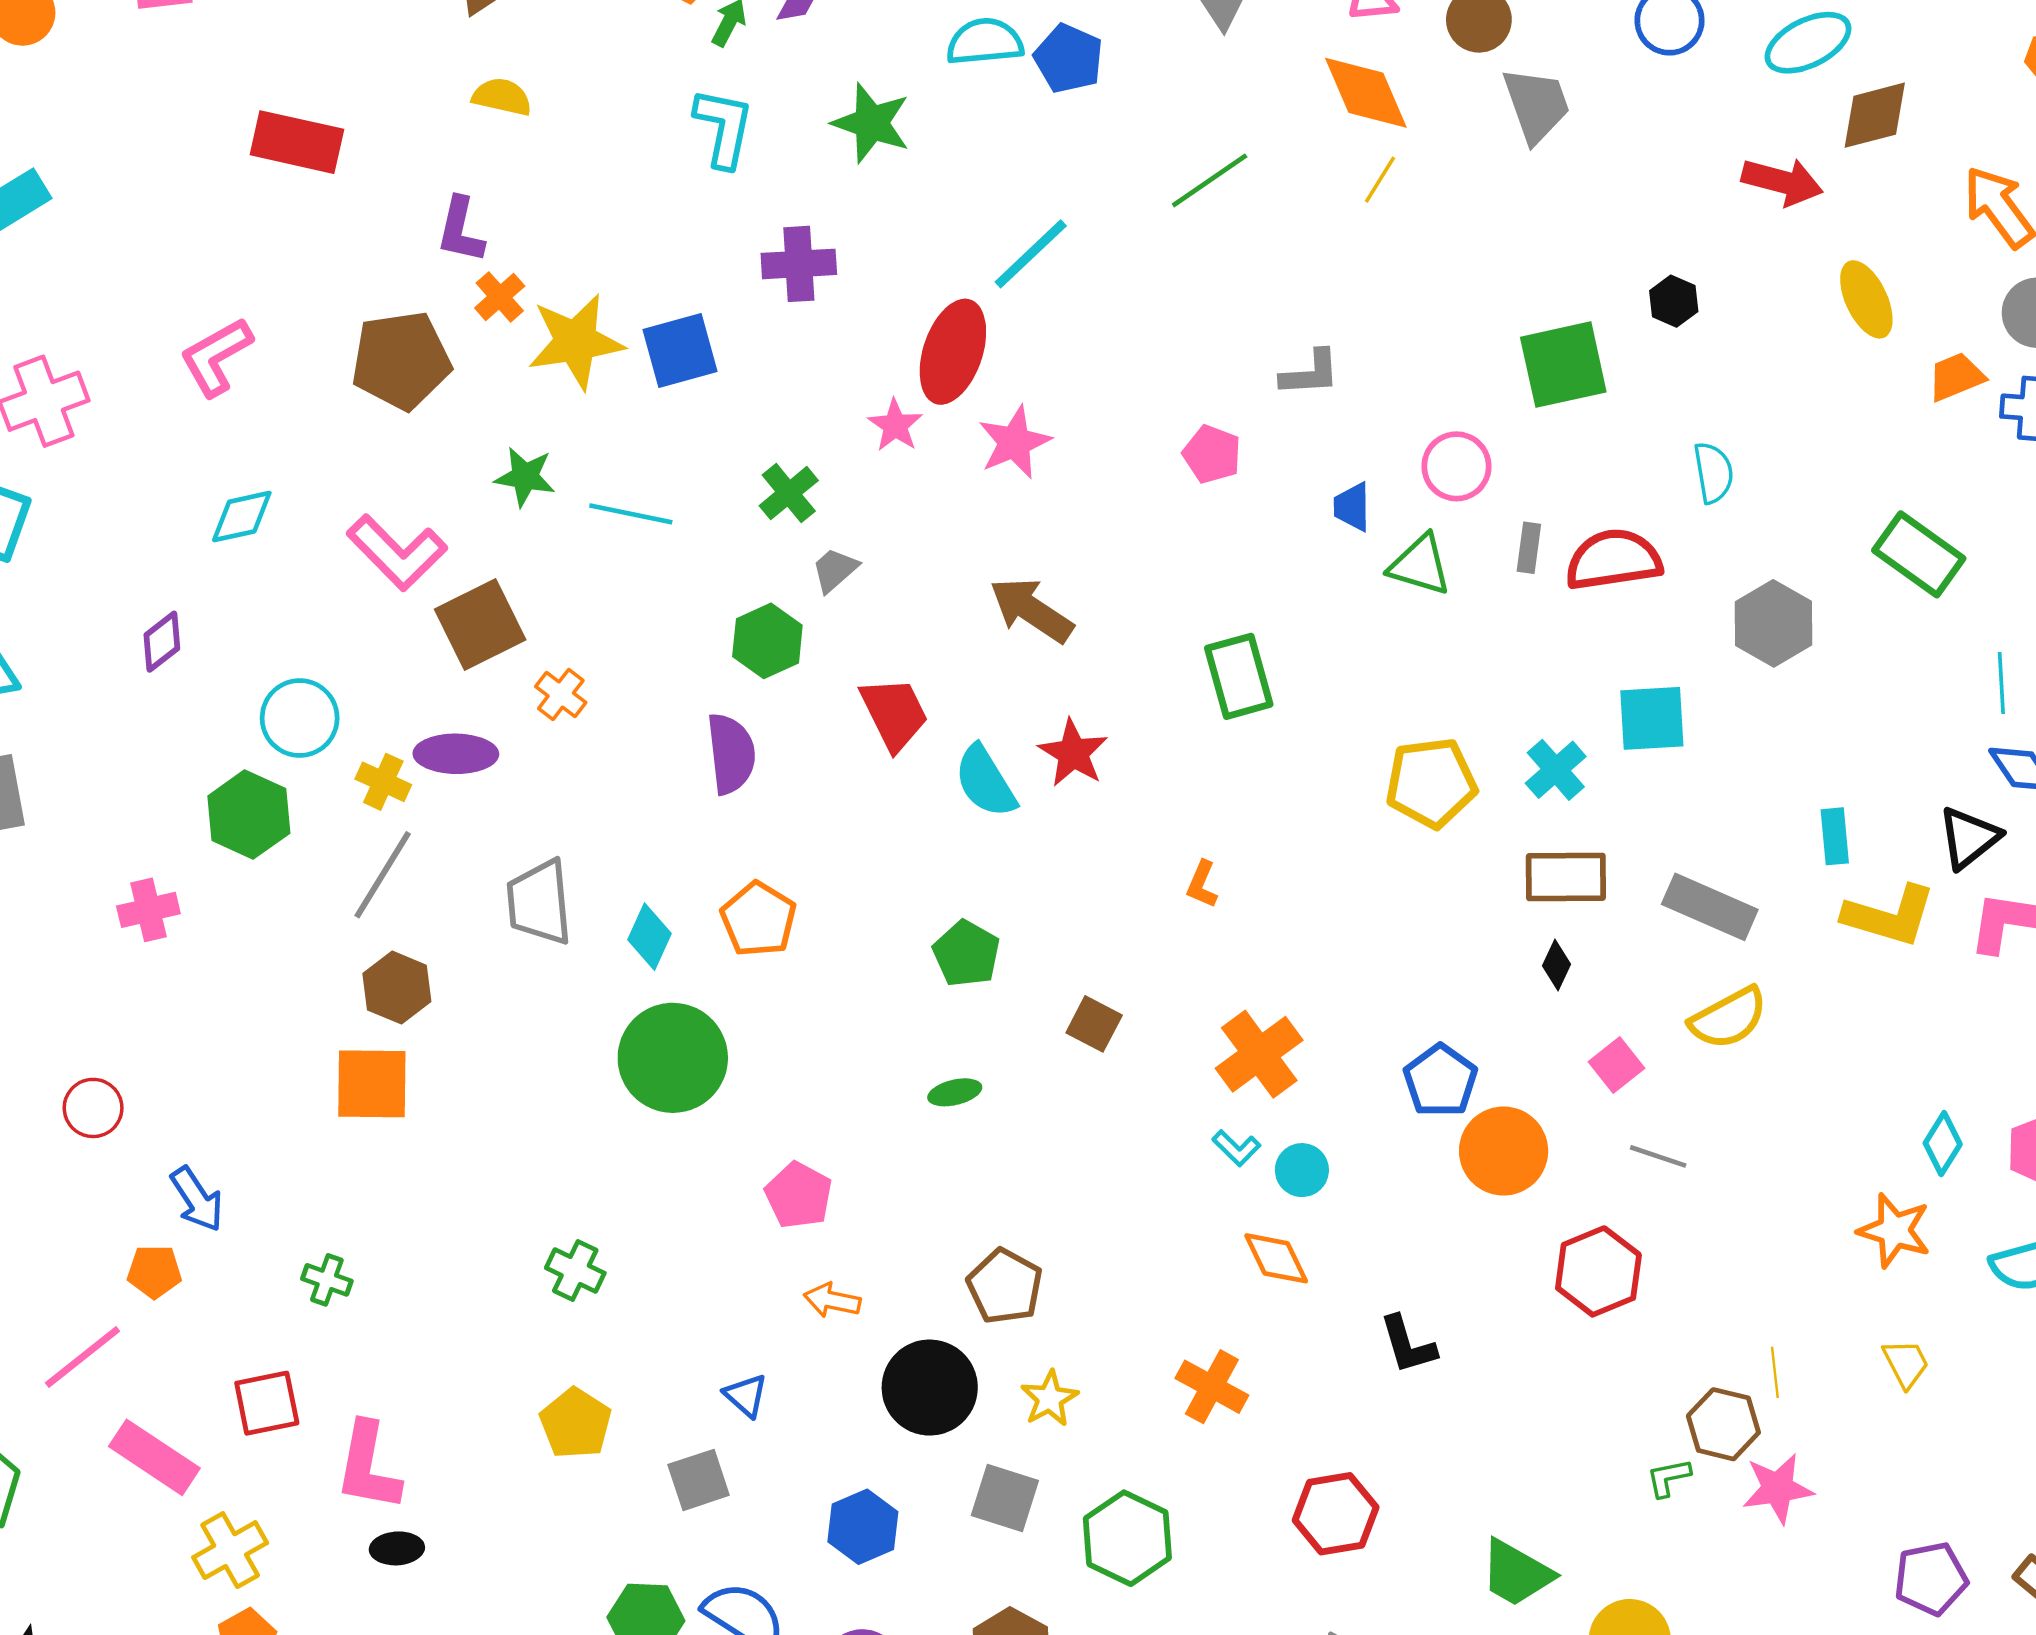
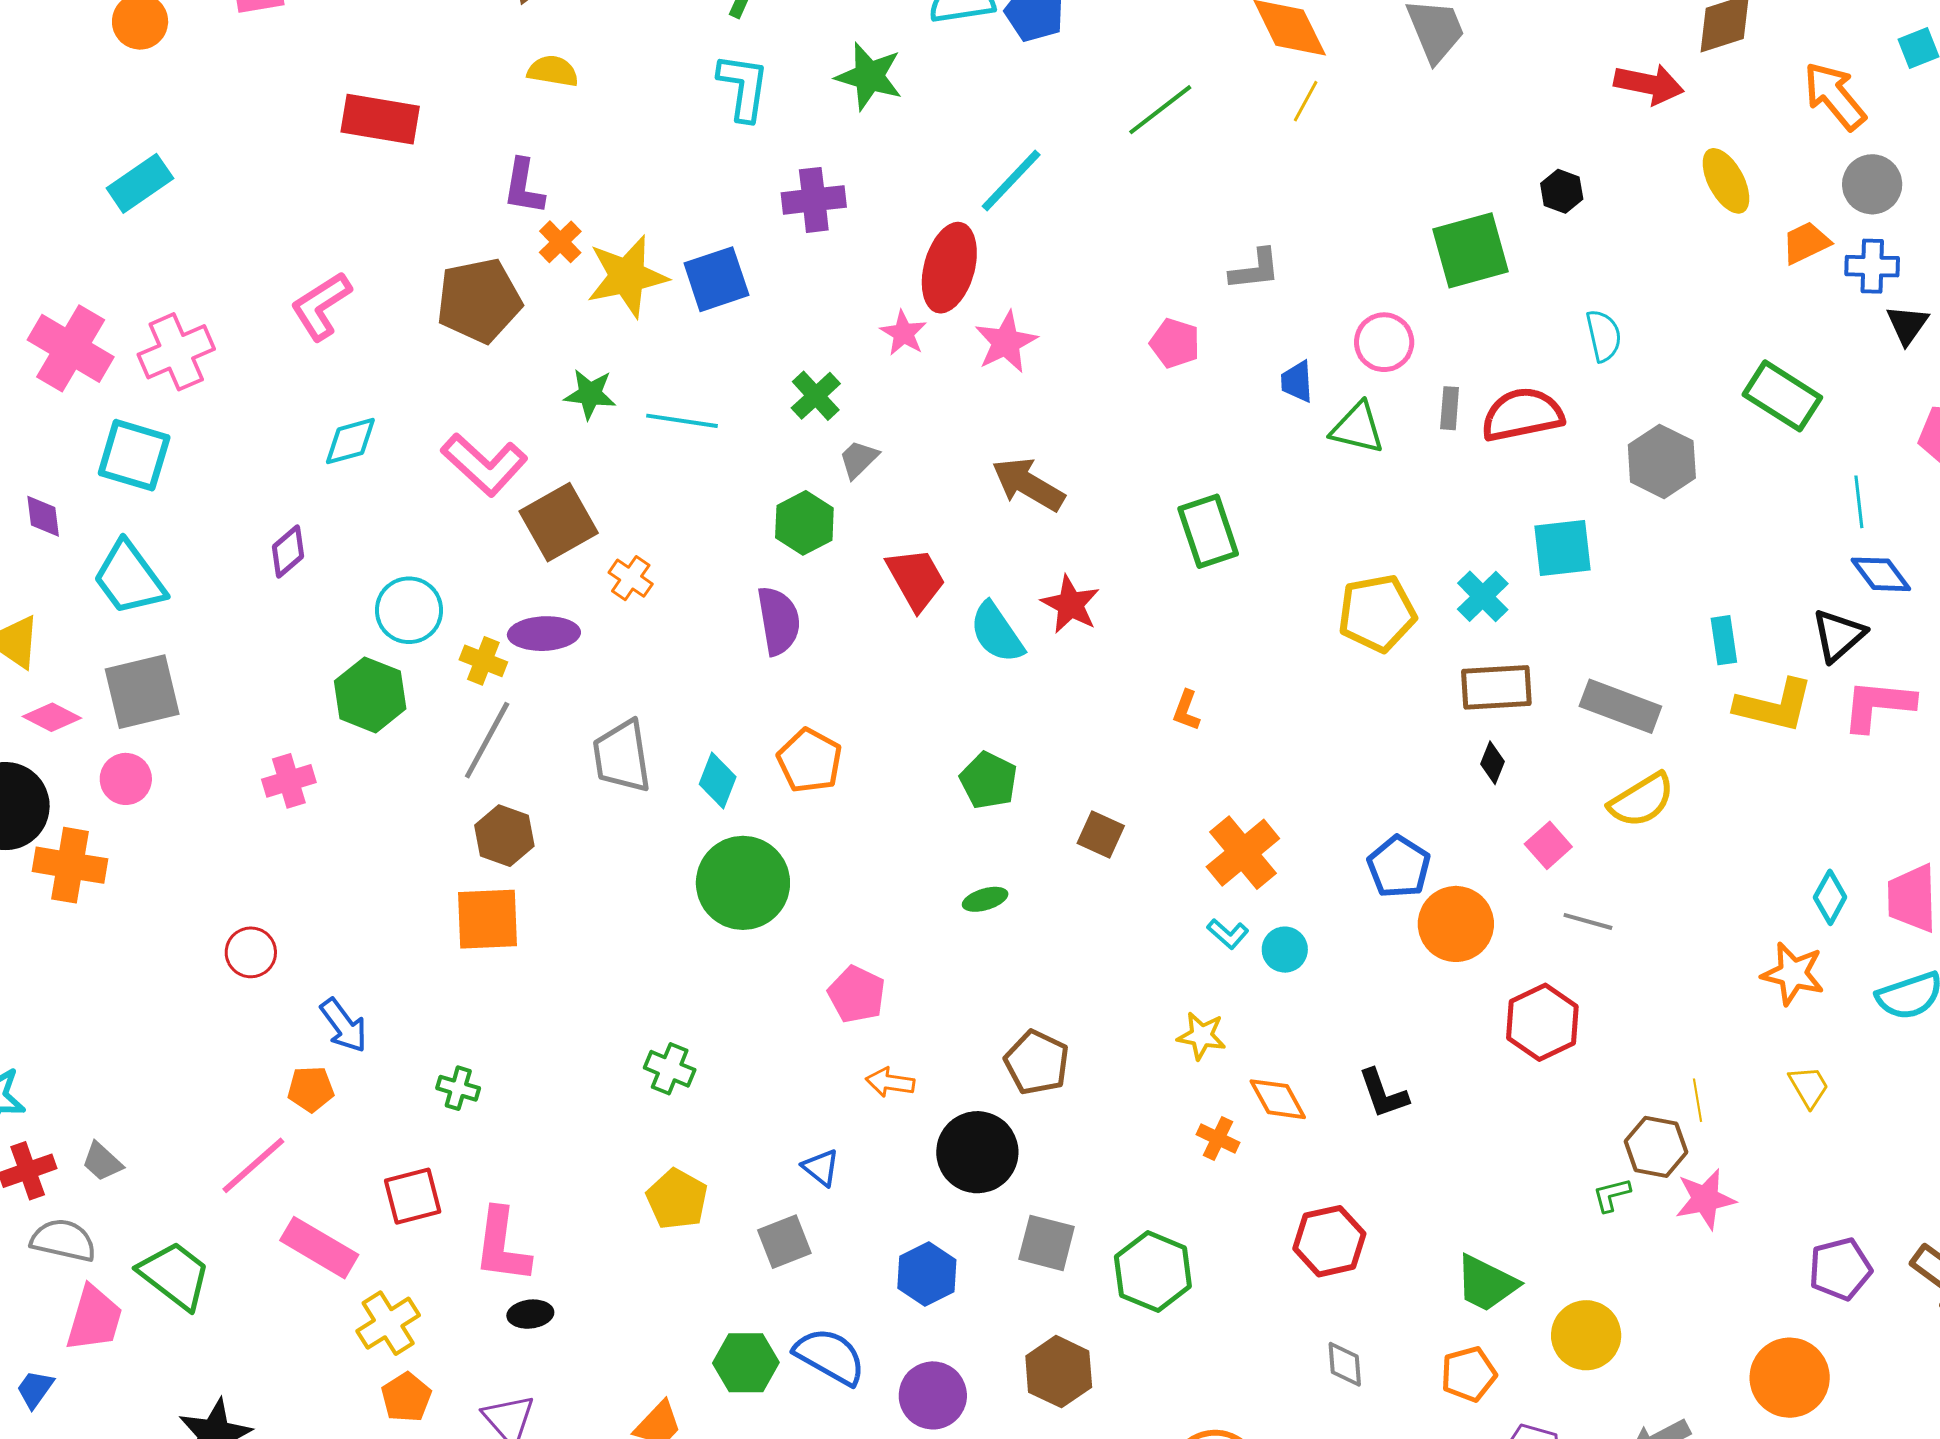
orange diamond: (1276, 1258) -> (1278, 1099), moved
orange cross: (1212, 1387) -> (1218, 1138), size x0.7
yellow star: (1050, 1399) -> (1202, 1036), moved, turned -30

